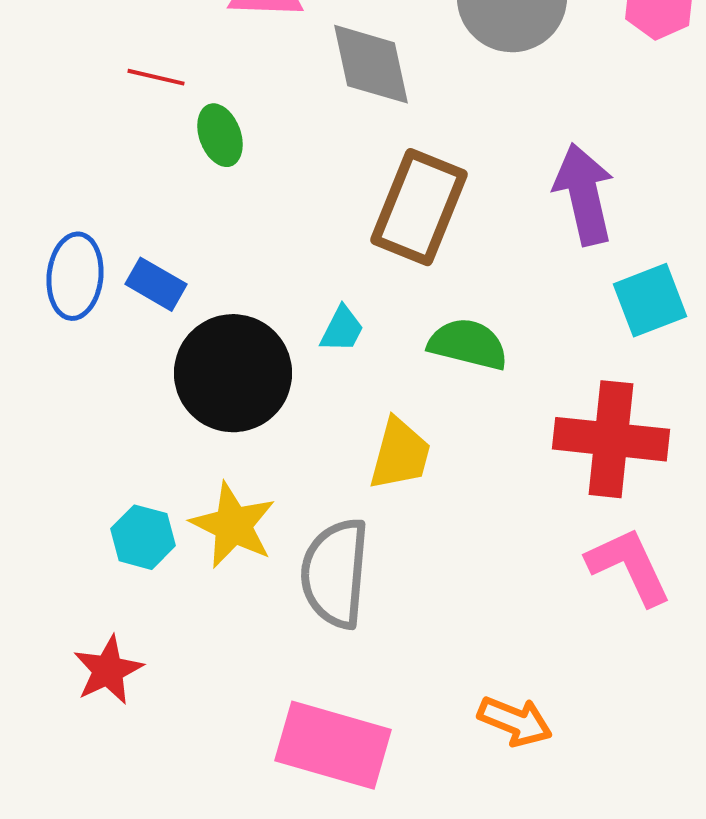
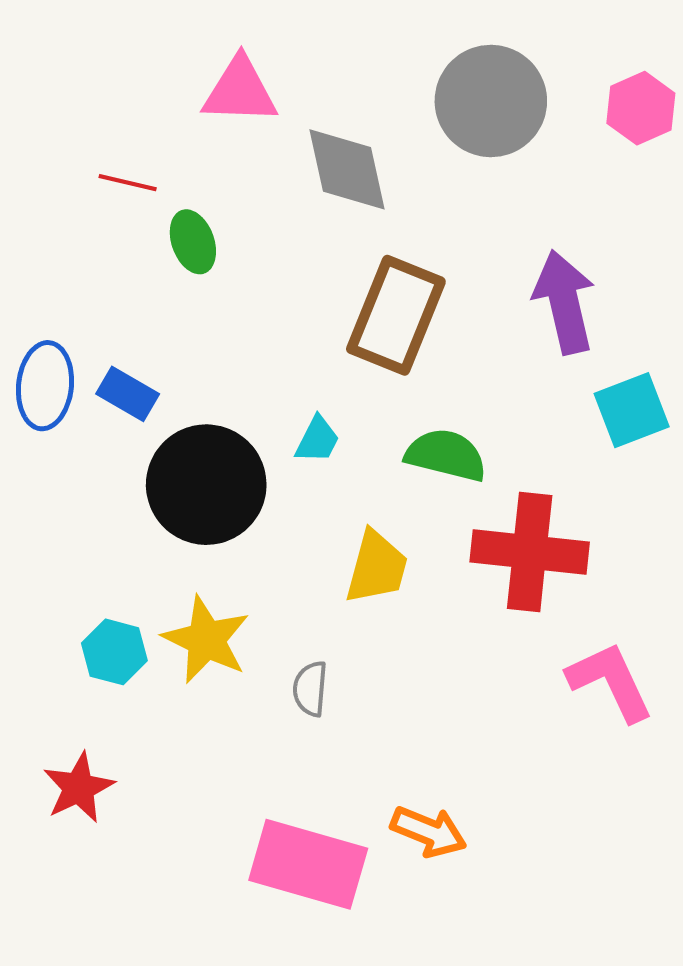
red cross: (611, 439) -> (530, 552), moved
gray semicircle: (335, 573) -> (310, 689), size x0.5
orange arrow: (515, 721) -> (429, 832), moved

